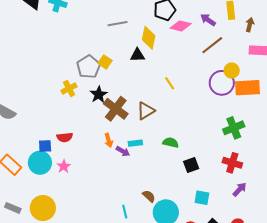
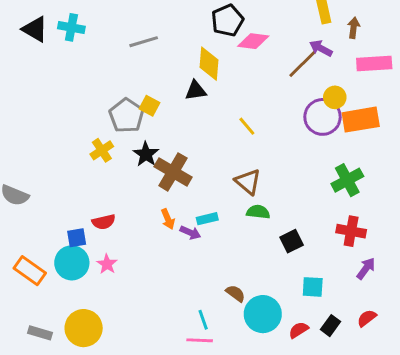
purple arrow: (208, 20) -> (321, 48), moved
gray line: (118, 24) -> (144, 42), moved
brown triangle: (146, 111) -> (248, 182), moved, turned -42

